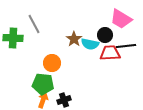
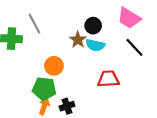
black circle: (105, 35) -> (93, 26), moved
black line: (126, 46) -> (134, 47), turned 54
red trapezoid: (110, 53) -> (108, 79), moved

